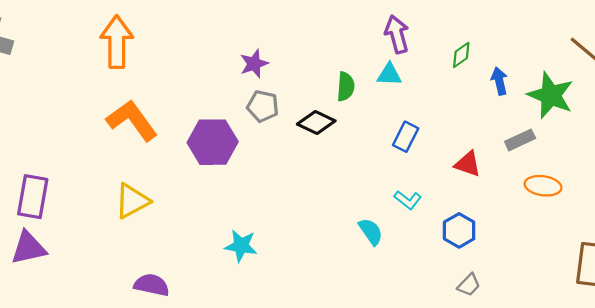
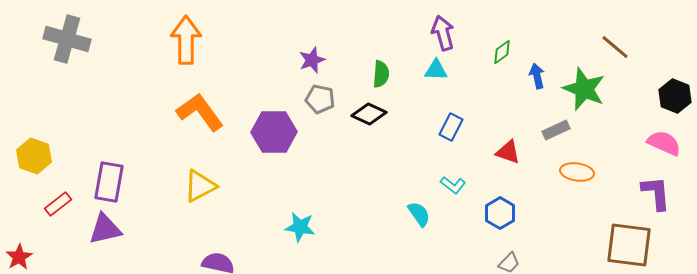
green semicircle: (346, 87) -> (381, 74), moved

